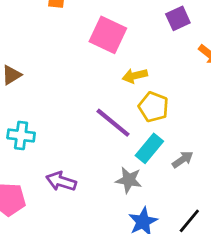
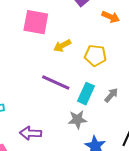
yellow pentagon: (153, 107) -> (95, 55), moved

